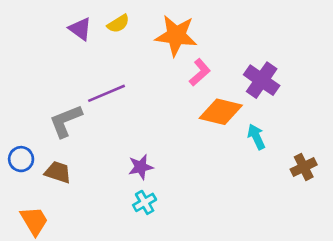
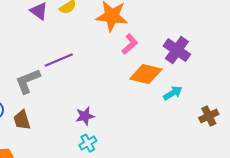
cyan arrow: (256, 137) -> (173, 93), turned 84
brown trapezoid: (58, 172) -> (22, 120), turned -125

